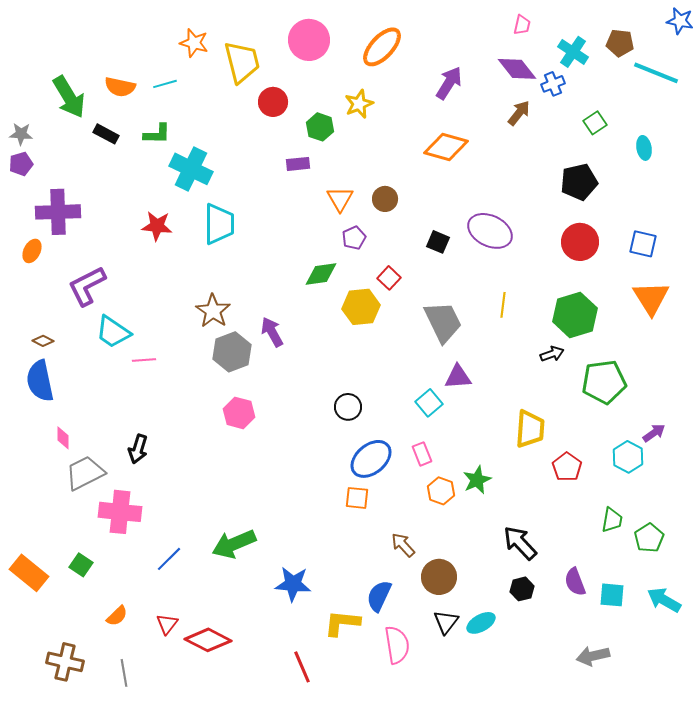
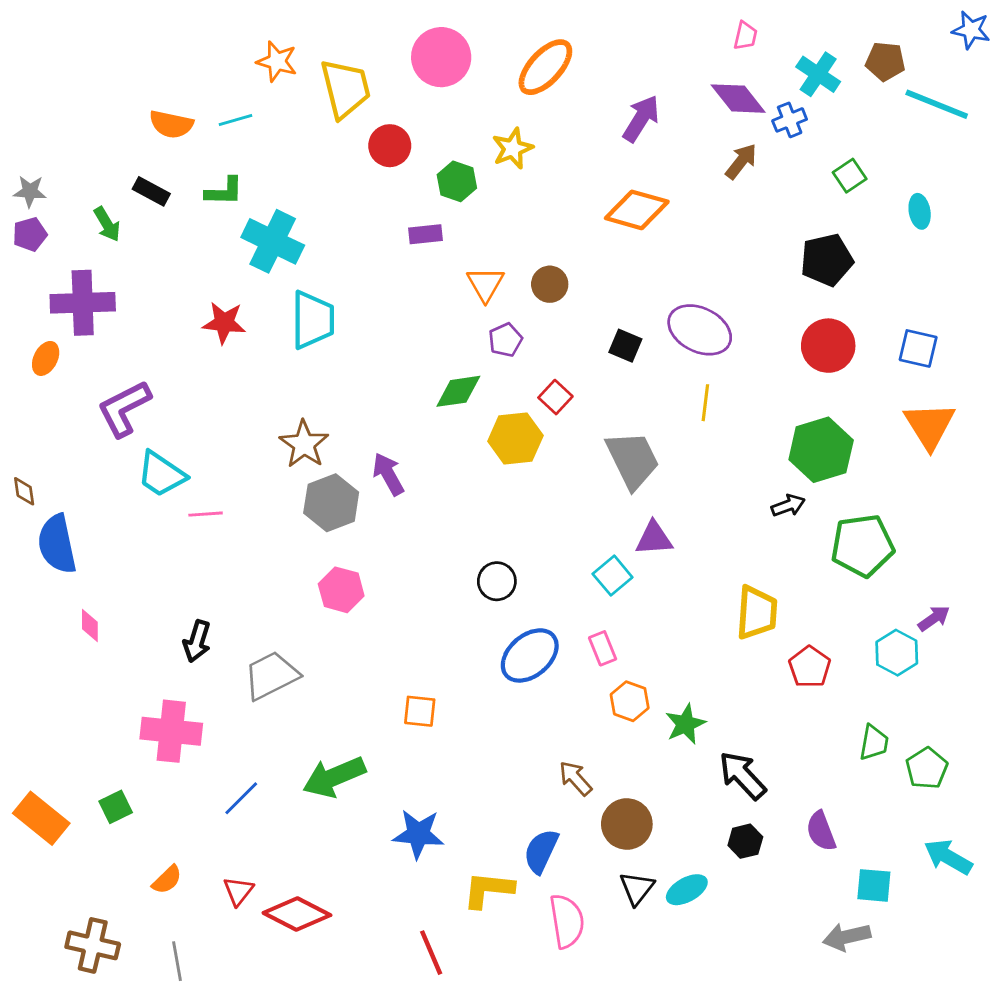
green arrow: (69, 97) -> (107, 224), moved, size x0.6
yellow line: (503, 305) -> (705, 403), moved
brown diamond: (43, 341) -> (24, 491), moved, turned 55
gray trapezoid: (85, 473) -> (271, 675), moved
green star: (477, 480) -> (685, 724), moved
orange square: (357, 498) -> (420, 711), moved
green square: (81, 565) -> (116, 807), turned 30
cyan square: (612, 595) -> (874, 885), moved

